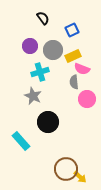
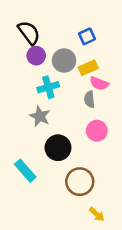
black semicircle: (43, 18) -> (29, 33), moved, size x1.5
pink circle: (87, 99) -> (97, 131), moved
brown circle: (66, 169) -> (80, 182), moved

